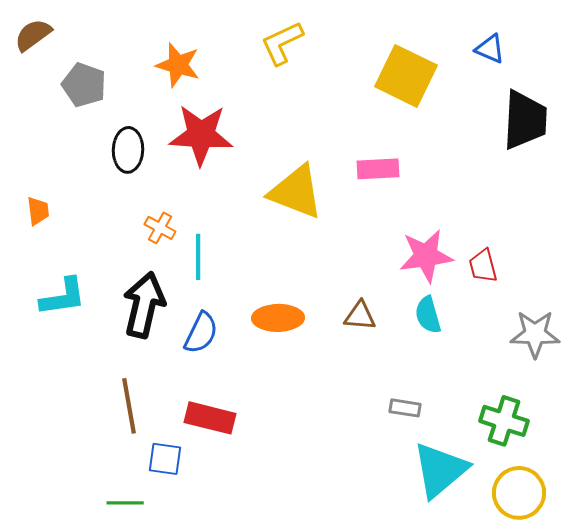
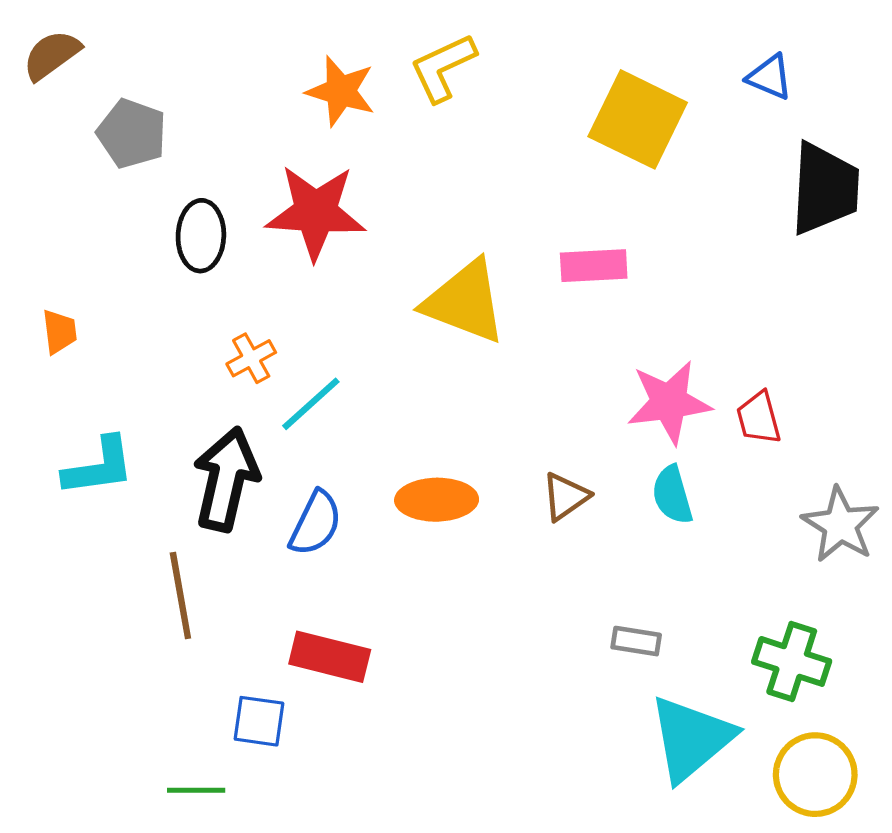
orange star: (178, 65) -> (341, 91), moved
orange cross: (160, 228) -> (251, 358), turned 32
cyan line: (198, 257) -> (311, 404), turned 48
brown triangle: (360, 316) -> (565, 497), turned -40
gray star: (535, 334) -> (840, 525), turned 30
brown line: (129, 406) -> (180, 595), moved

